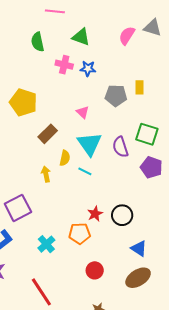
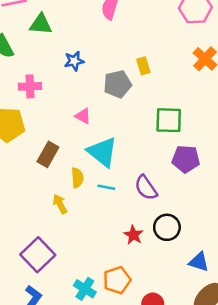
green triangle: (81, 37) -> (41, 24), moved
pink cross: (64, 65) -> (30, 86), moved
purple semicircle: (120, 147) -> (146, 188), moved
orange pentagon: (80, 233) -> (117, 280), moved

